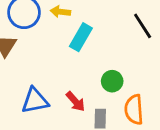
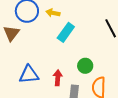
red arrow: (75, 101) -> (58, 78), turned -140

